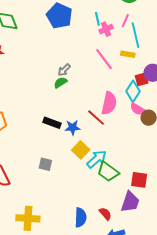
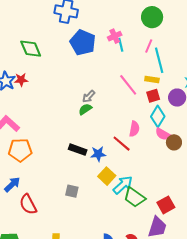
pink cross: (106, 29) -> (115, 36), moved
red square: (142, 79) -> (153, 96), moved
pink semicircle: (109, 103) -> (134, 129), size x0.7
red square: (139, 180) -> (166, 205), turned -36

